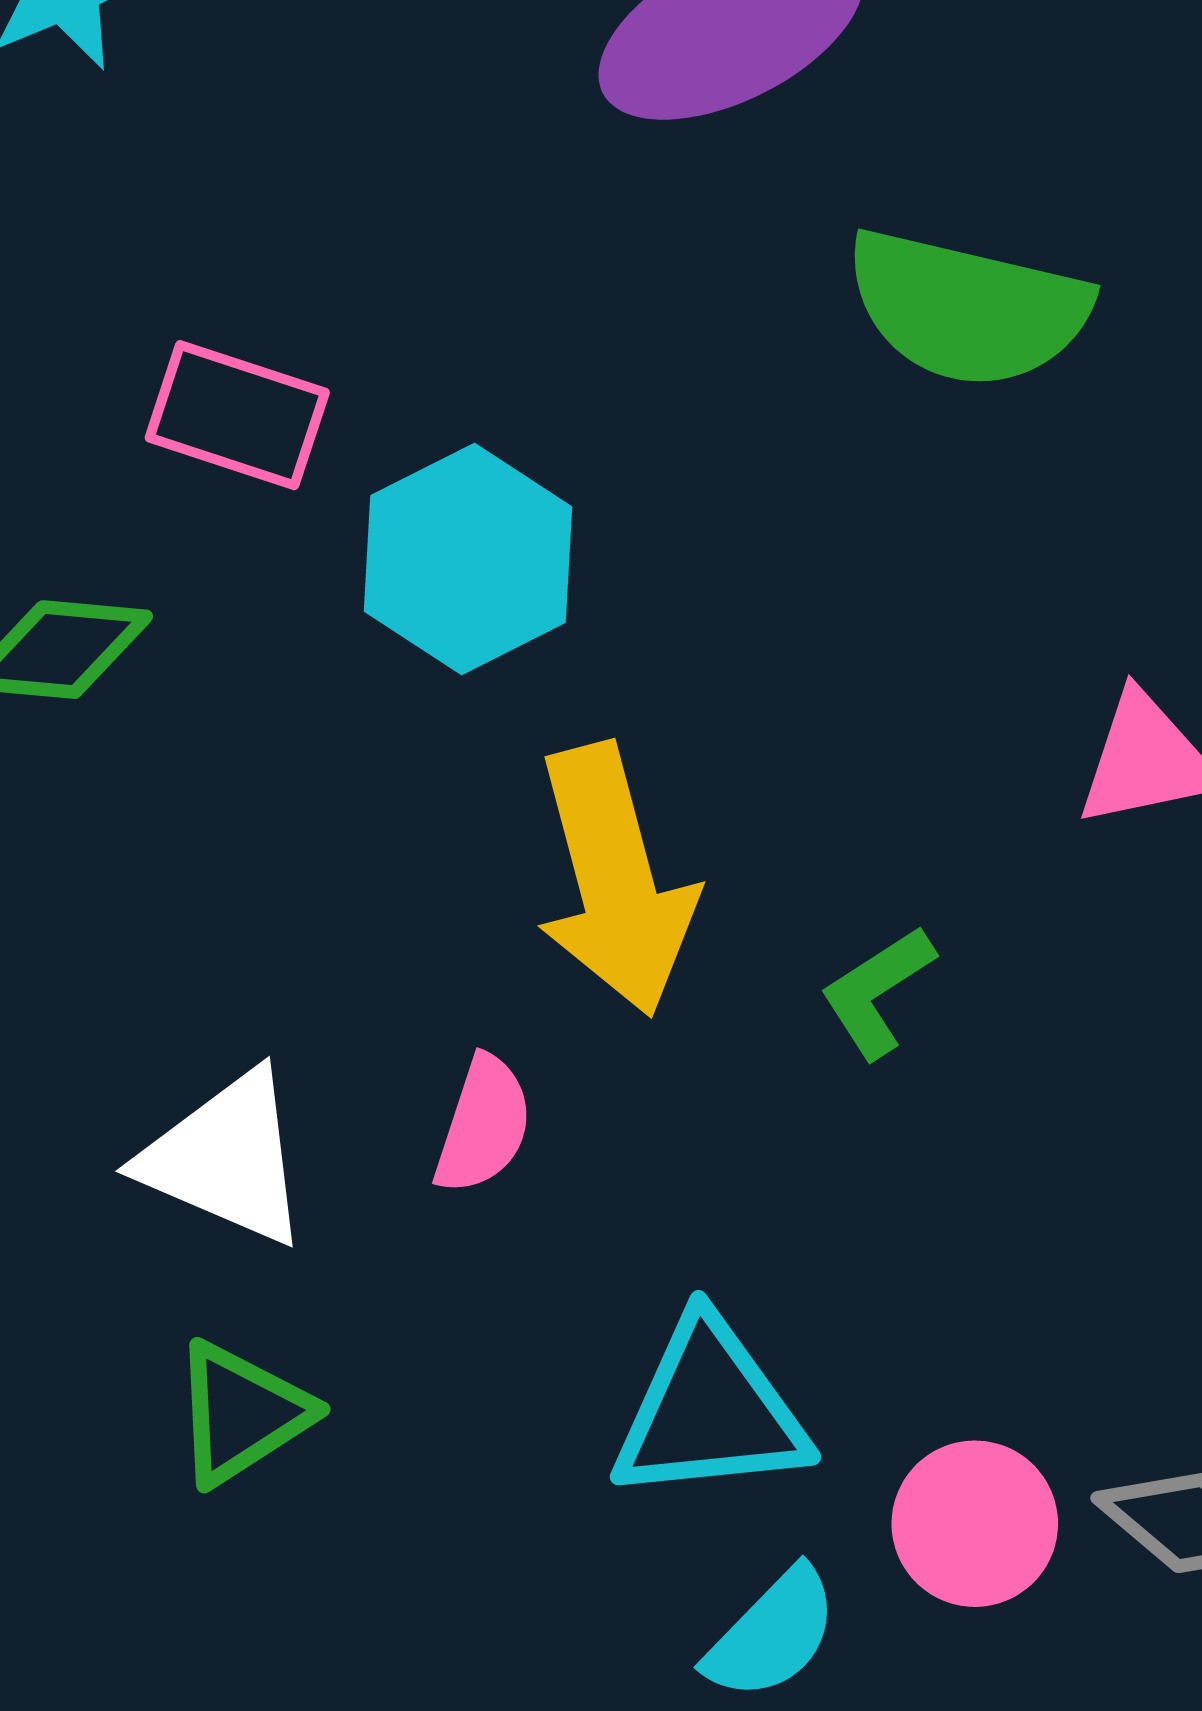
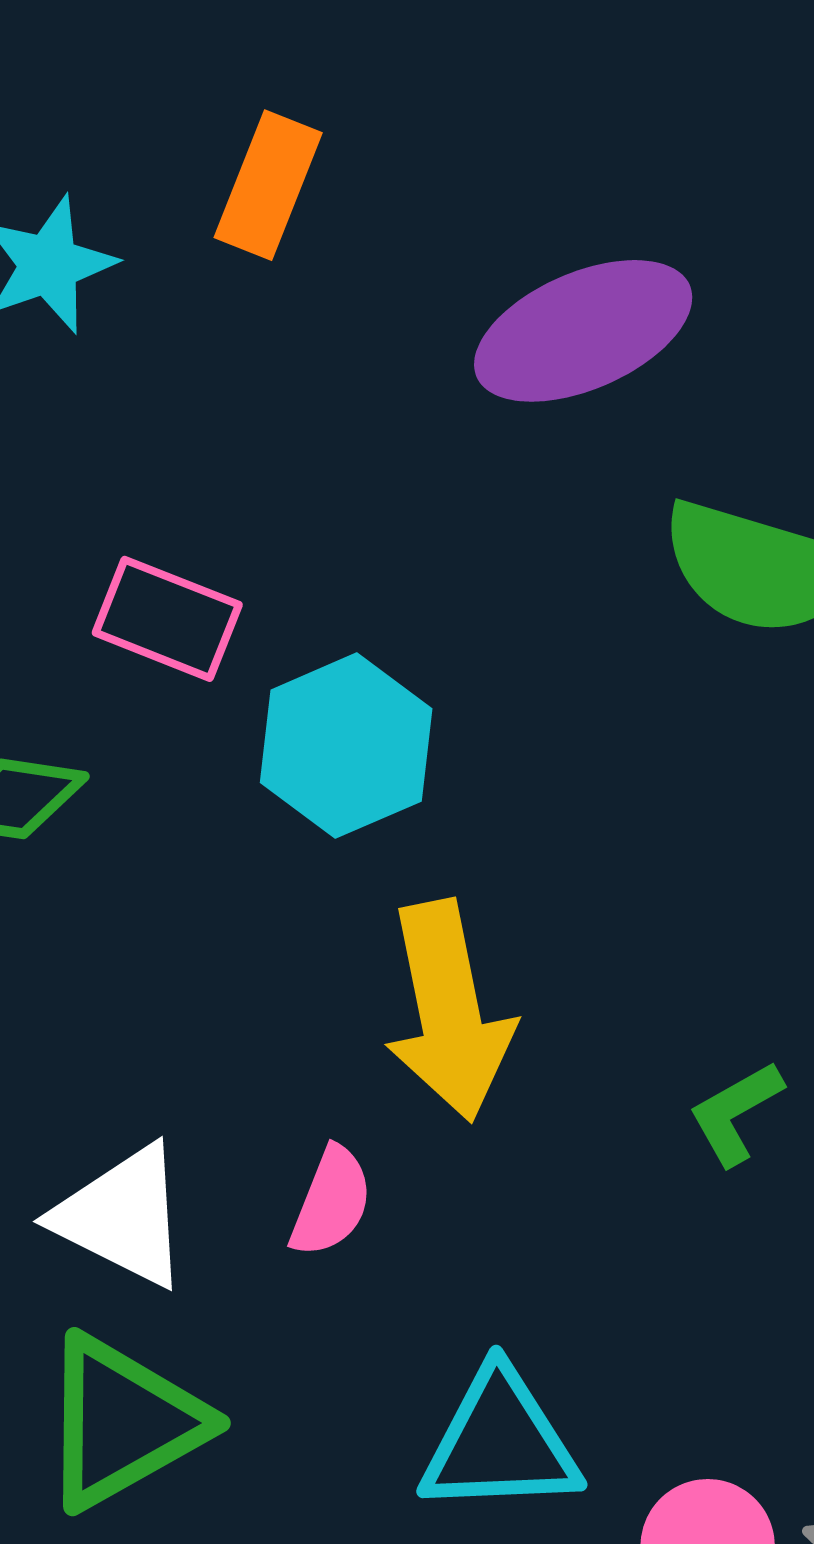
green L-shape: (877, 992) -> (736, 1113), moved
green triangle: (241, 1413) -> (123, 1422), size x1.5

